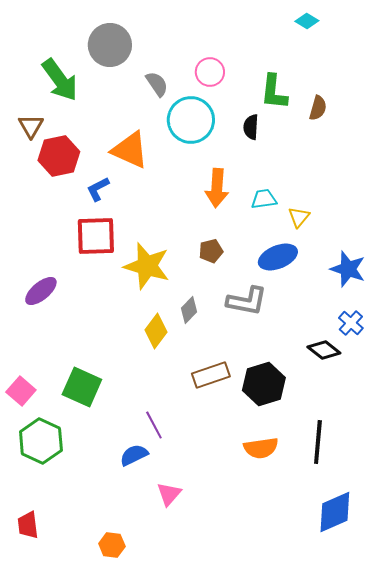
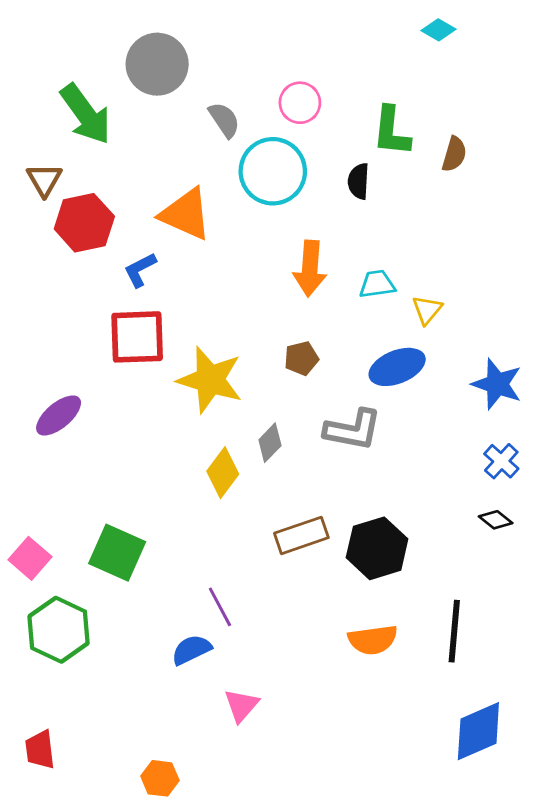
black diamond: (324, 350) -> (496, 520), moved, size x0.7

